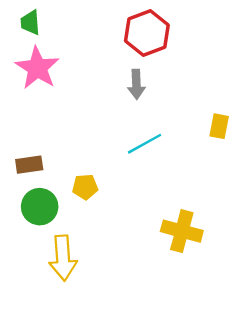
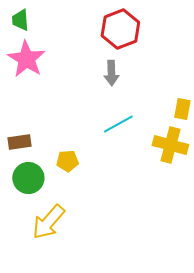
yellow cross: (182, 231) -> (170, 145), moved
yellow arrow: (63, 258) -> (48, 222), turned 45

